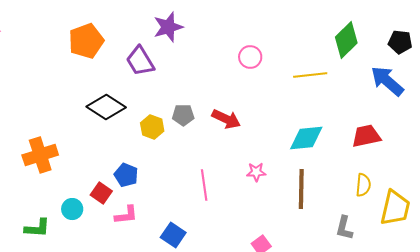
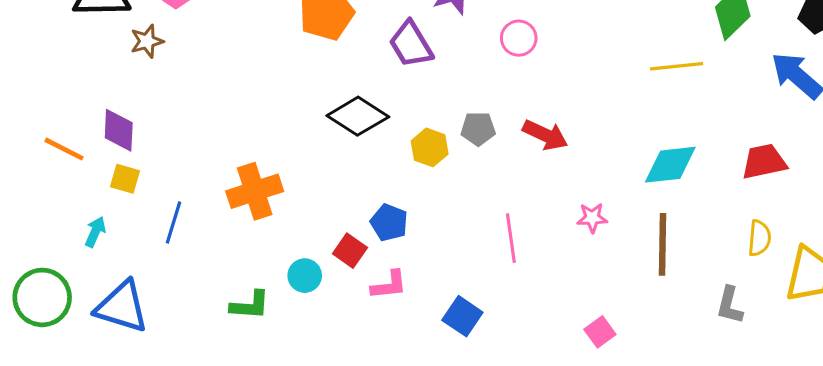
pink circle: (250, 57) -> (519, 38), moved

